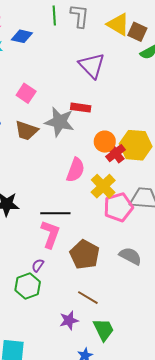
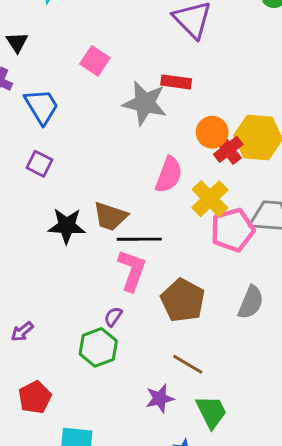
brown trapezoid: (26, 131) -> (110, 216), moved
gray semicircle: (130, 256) -> (251, 302), turned 85

